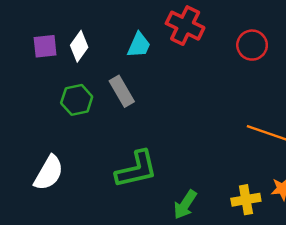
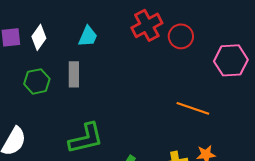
red cross: (185, 26) -> (147, 25), moved, turned 36
gray rectangle: (122, 91) -> (74, 74), turned 30

